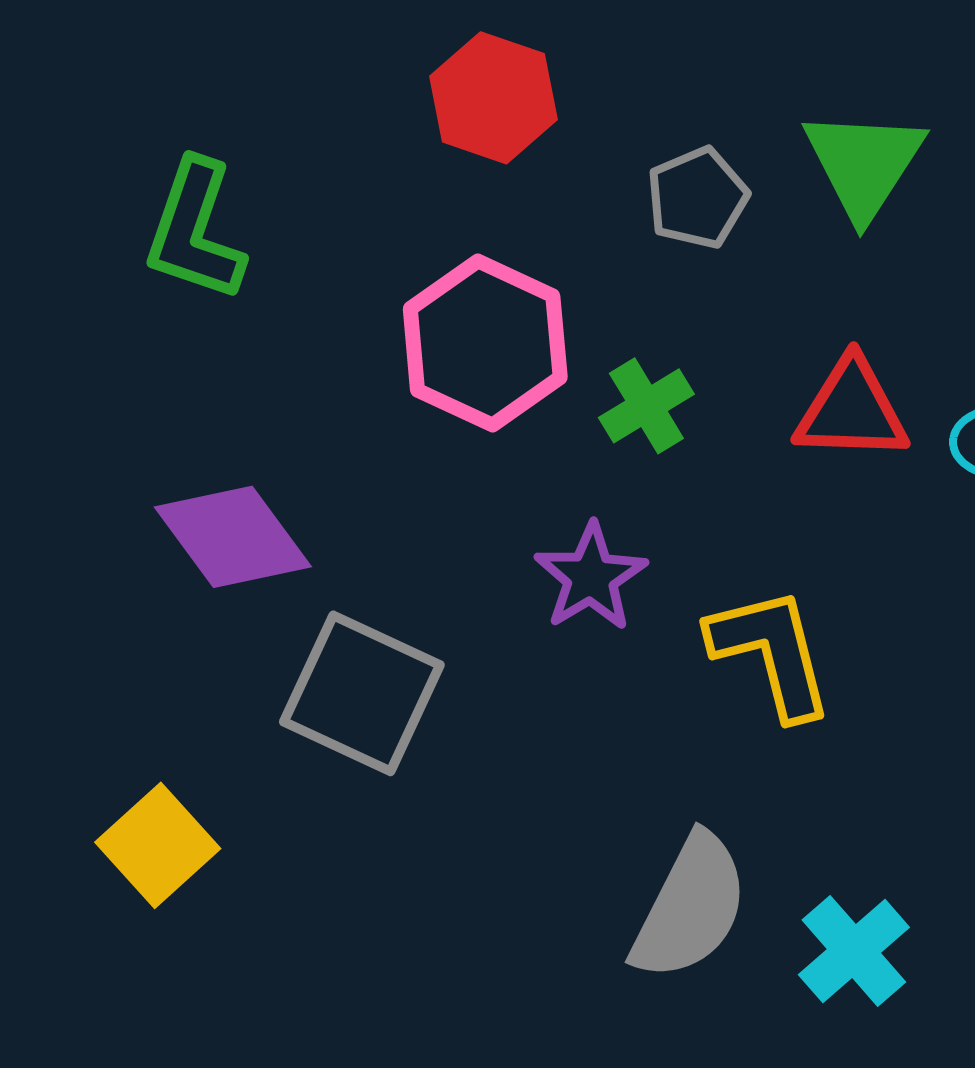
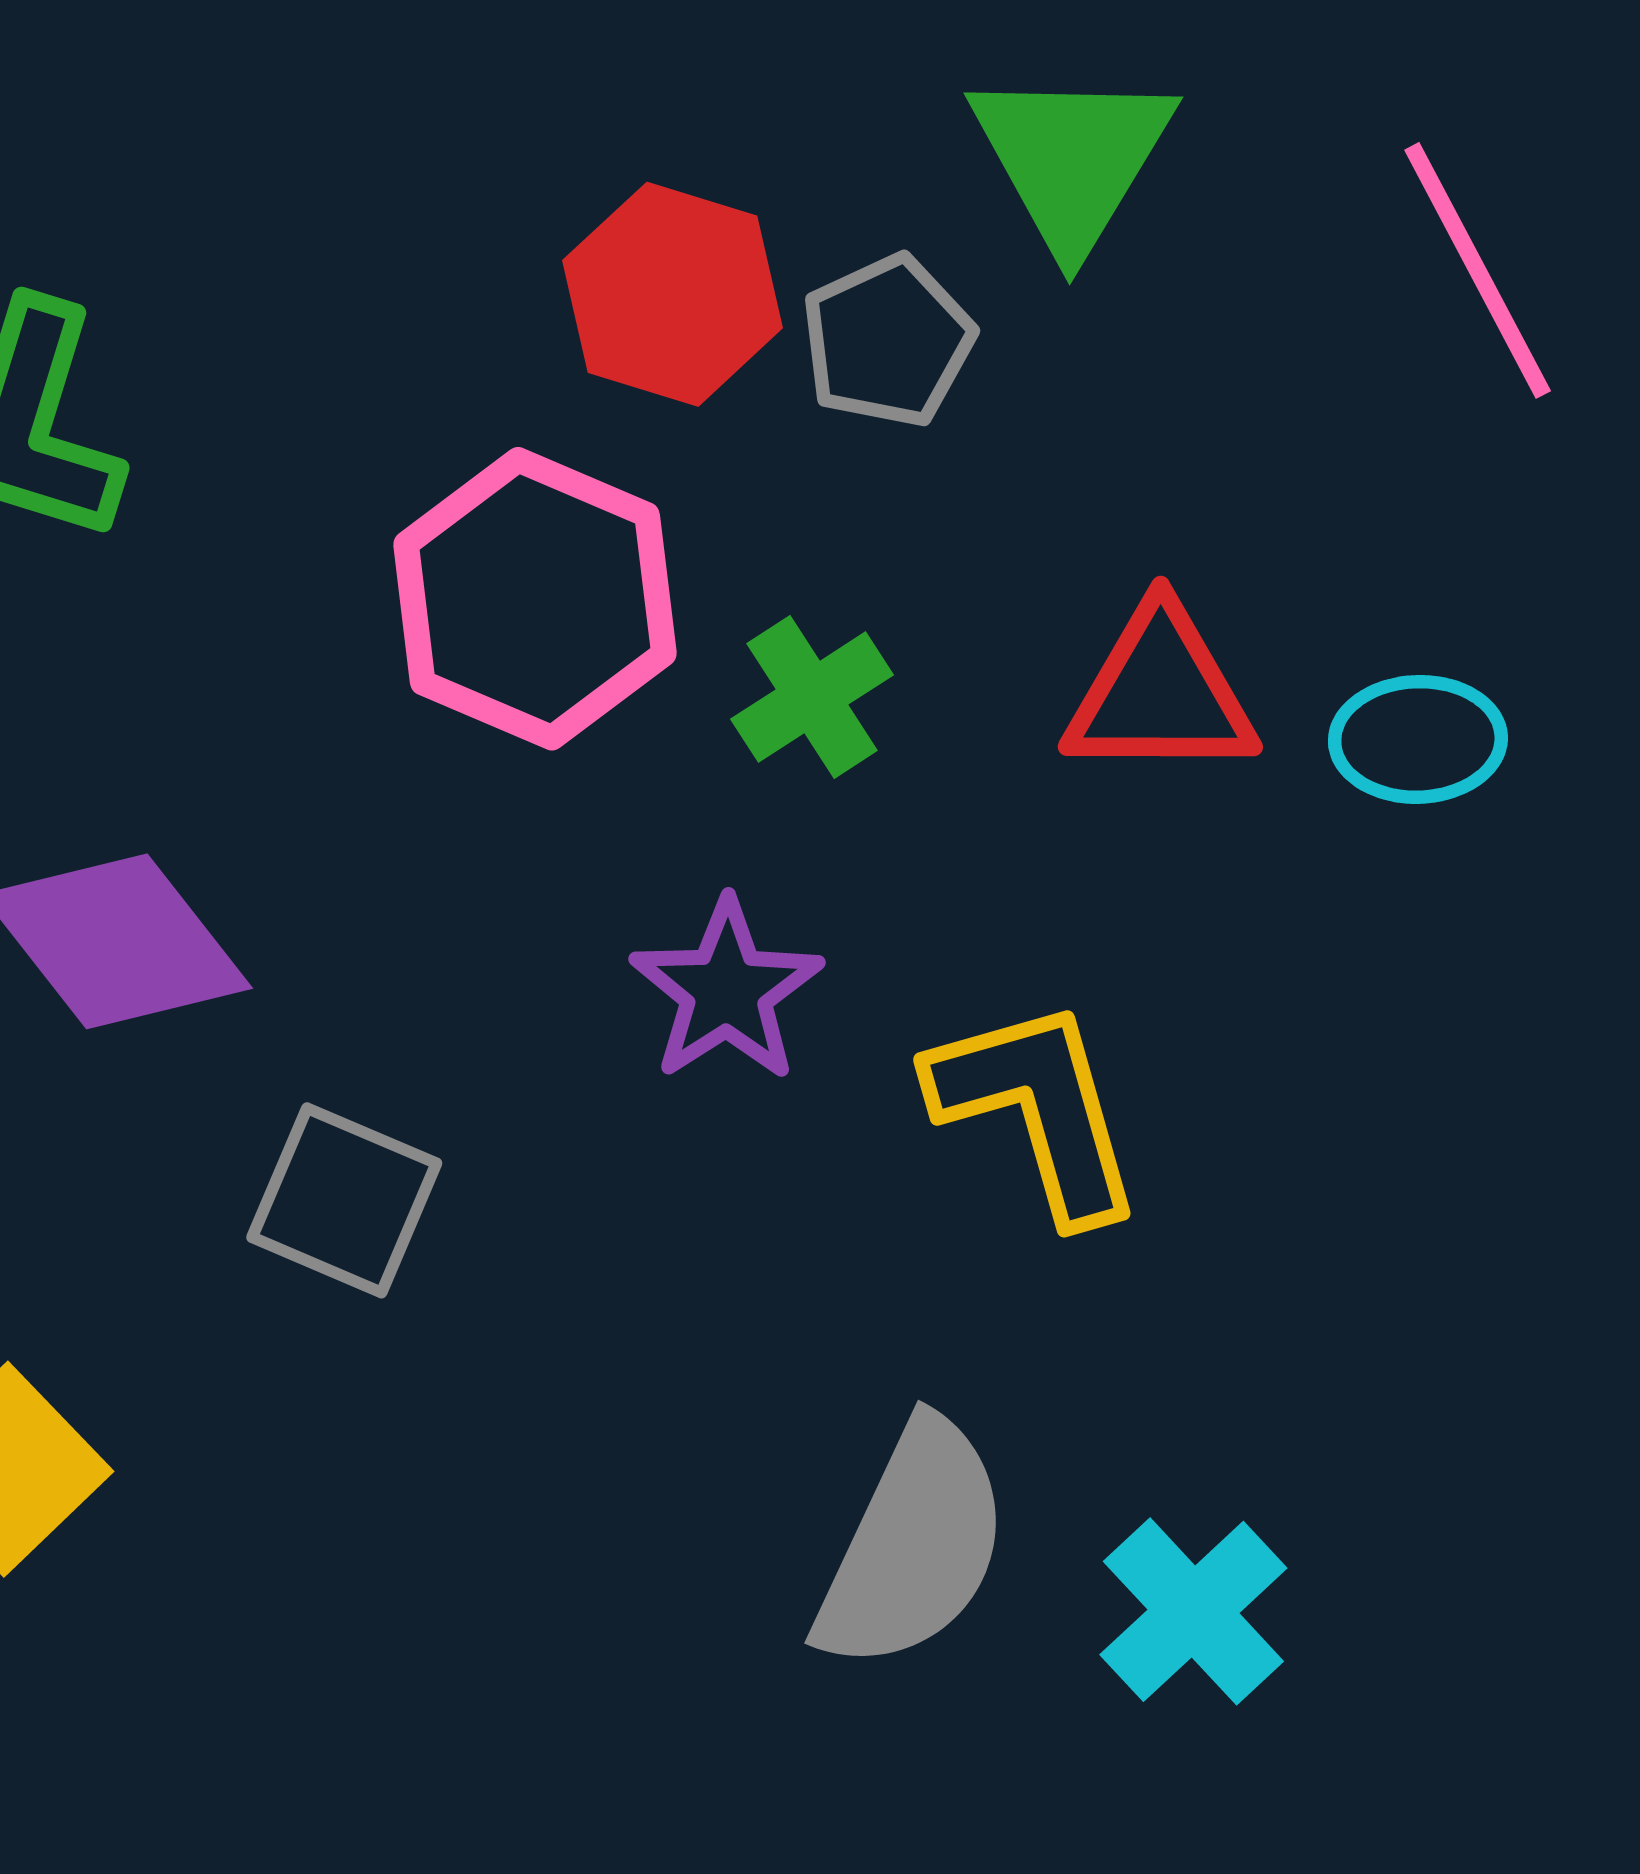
red hexagon: (493, 98) -> (673, 294), moved
green triangle: (864, 164) -> (1072, 158), moved
gray square: (362, 693) -> (344, 1200), size x0.7

